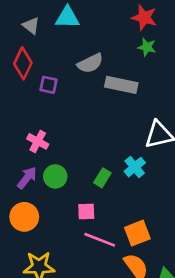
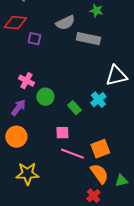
green star: (147, 47) -> (96, 11), moved
red diamond: (23, 63) -> (15, 23), turned 70
green circle: (55, 176) -> (45, 97), moved
green rectangle: (102, 178) -> (74, 108), turned -72

